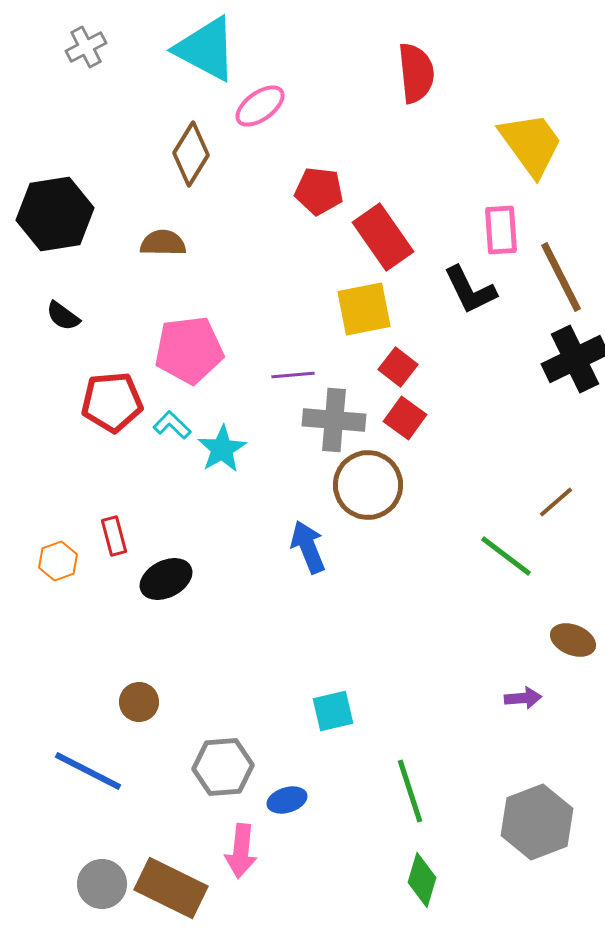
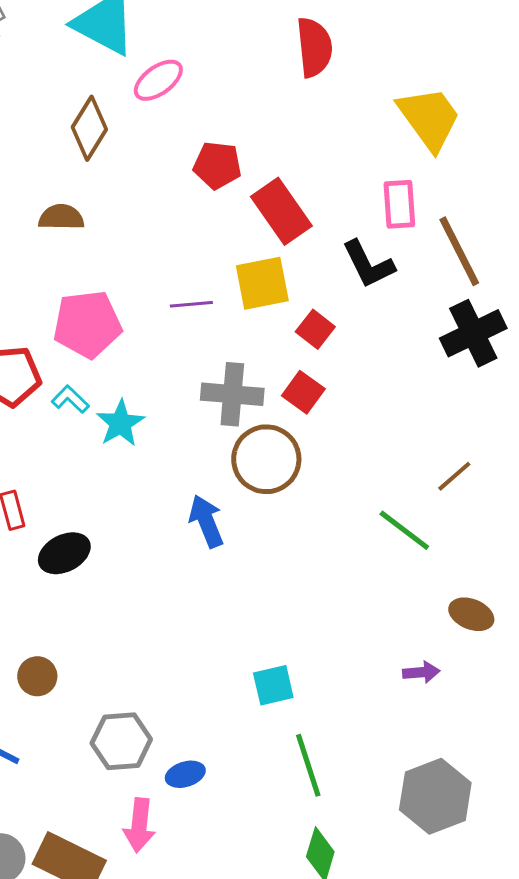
red square: (398, 367) -> (315, 329), moved
purple line: (293, 375) -> (191, 304), moved
cyan square: (333, 711) -> (273, 685), moved

